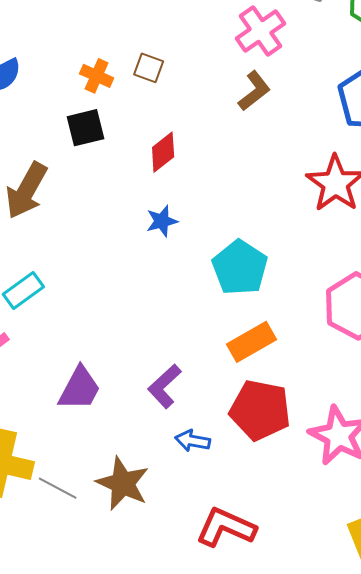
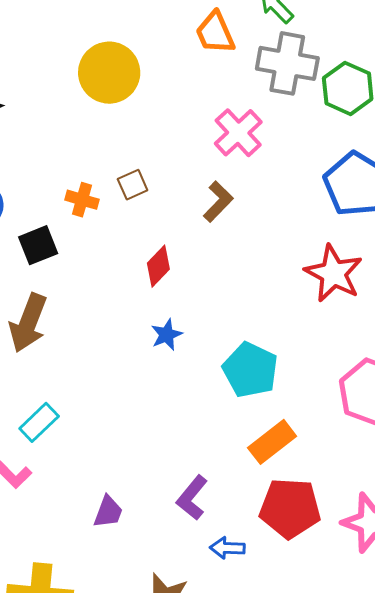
brown square: (149, 68) -> (133, 185), turned -36
brown L-shape: (254, 91) -> (218, 202), moved
black square: (86, 128) -> (38, 245), moved
purple trapezoid: (80, 389) -> (108, 512), size x0.7

